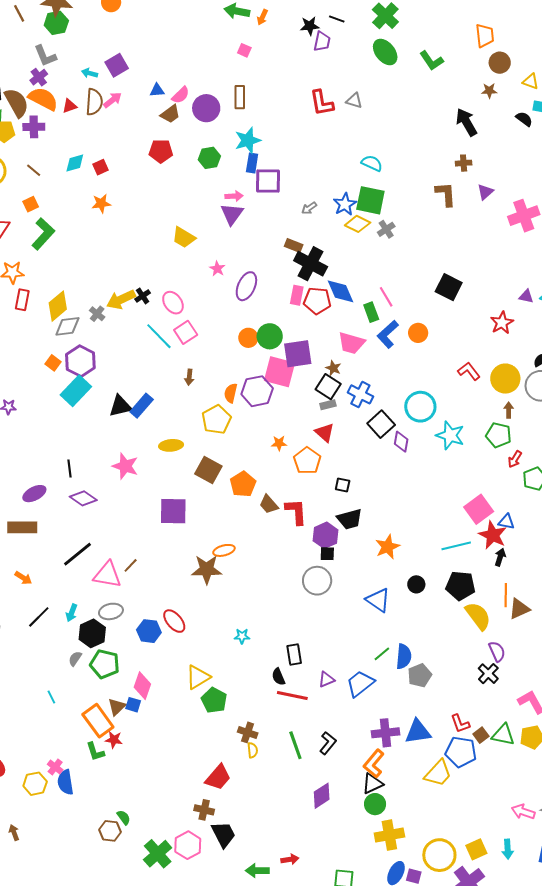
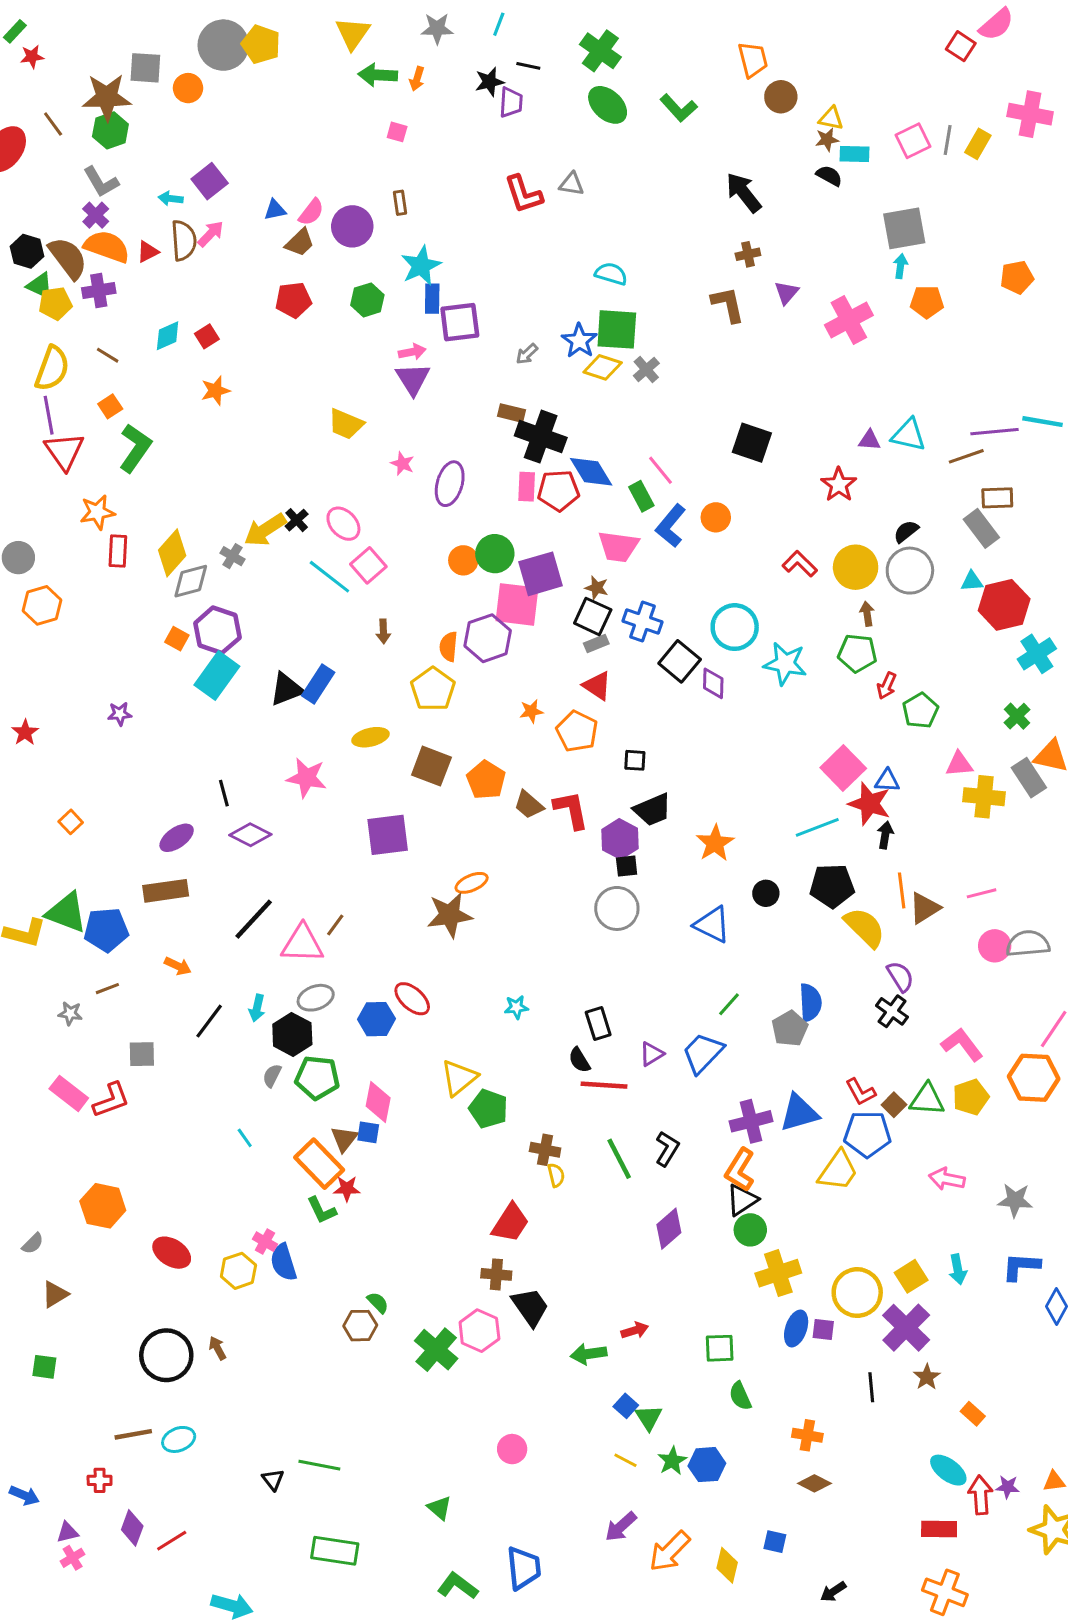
brown star: (489, 91) -> (827, 140), moved
brown rectangle: (240, 97) -> (400, 203), size x0.7
blue semicircle: (404, 656) -> (810, 1002), moved
pink arrow: (523, 812) -> (947, 1179), moved

